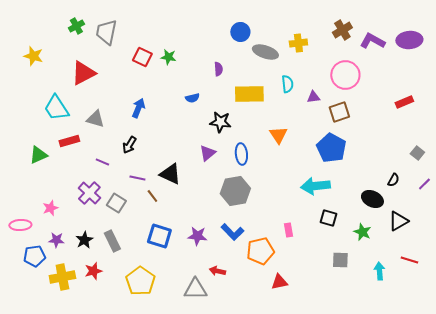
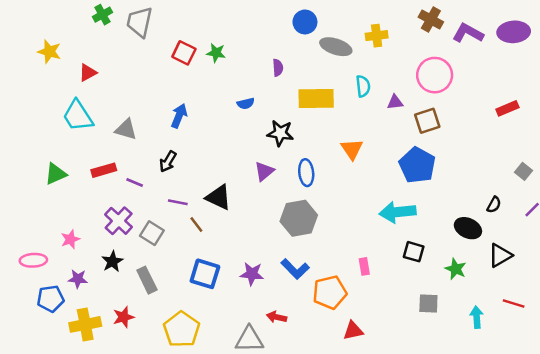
brown cross: (342, 30) -> (431, 20), turned -30
red triangle: (83, 73) -> (88, 73), moved, size x0.6
red rectangle: (69, 141) -> (104, 170), moved
black star: (84, 240) -> (112, 262), moved

